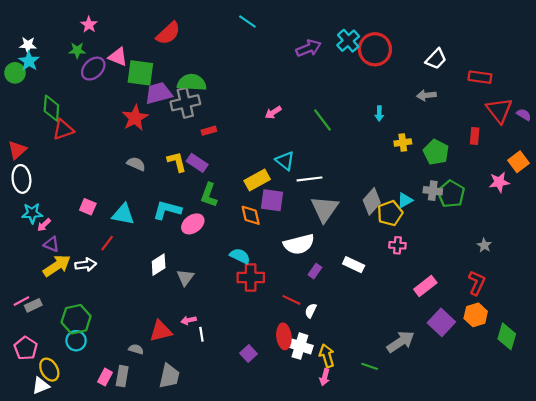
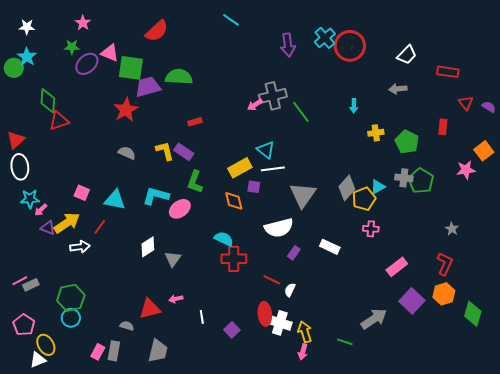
white star: (28, 45) -> (27, 27), moved
purple arrow: (309, 48) -> (288, 45), turned 105
gray cross: (185, 103) -> (273, 96), moved
red triangle: (499, 110) -> (466, 103), size x0.6
white line: (310, 179) -> (273, 169), moved
purple square: (272, 200) -> (254, 187), size x0.6
yellow arrow: (57, 266) -> (67, 223), moved
white line: (201, 334) -> (202, 317), moved

